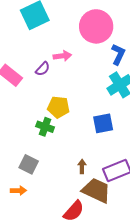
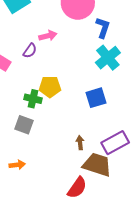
green cross: (45, 127) -> (33, 99), moved
gray square: (29, 164) -> (24, 125), moved
orange arrow: (18, 191) -> (17, 165), moved

